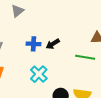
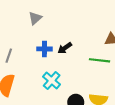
gray triangle: (18, 11) -> (35, 18), moved

